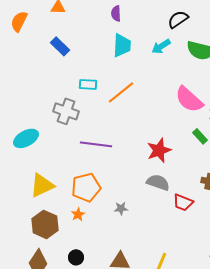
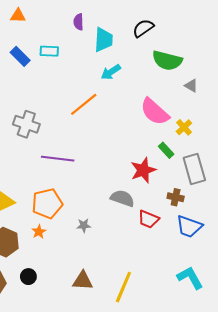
cyan trapezoid: (122, 45) -> (104, 40), moved
cyan arrow: (161, 46) -> (111, 72), moved
cyan rectangle: (88, 84) -> (49, 51), moved
red star: (159, 150) -> (143, 170), moved
black circle: (76, 257) -> (28, 277), moved

